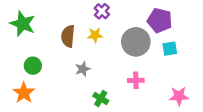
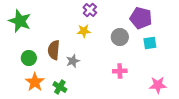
brown semicircle: (68, 36) -> (54, 50), moved
gray circle: (136, 42) -> (120, 37), size x0.7
orange star: (24, 93) -> (35, 82), moved
green cross: (101, 98) -> (60, 87), moved

